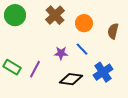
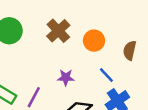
blue line: (82, 49) -> (106, 75), moved

